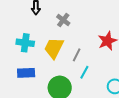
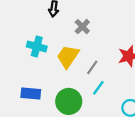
blue rectangle: (26, 73) -> (31, 94), moved

